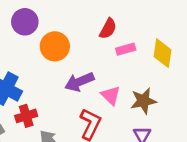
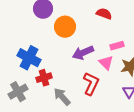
red semicircle: (108, 29) -> (104, 14), turned -98
pink rectangle: (126, 49) -> (117, 46), moved

